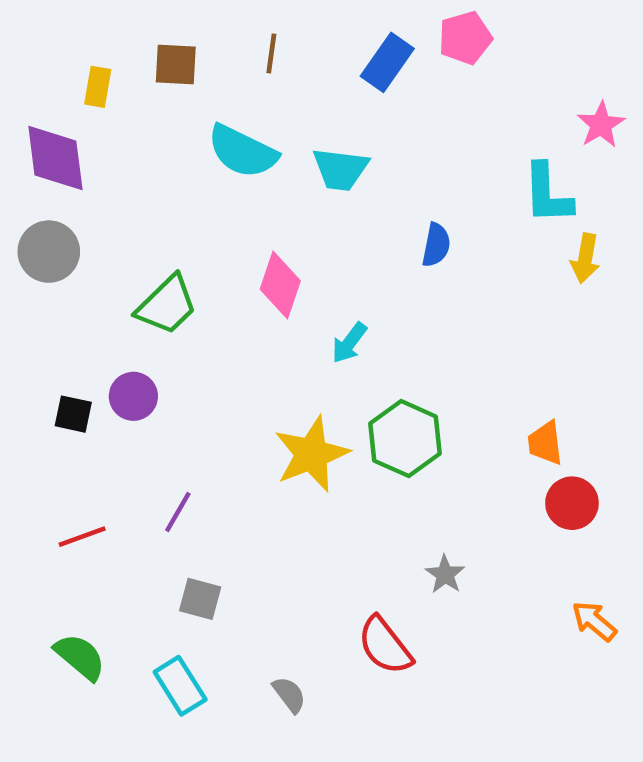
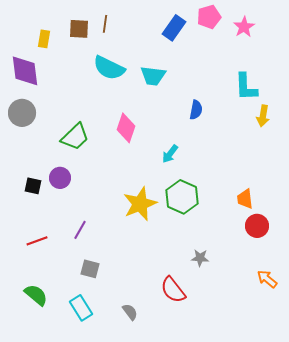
brown line: (271, 53) -> (105, 24), moved
pink star: (601, 125) -> (244, 27), moved
cyan arrow: (349, 343) -> (170, 154), moved
gray star: (445, 574) -> (200, 258), turned -30

